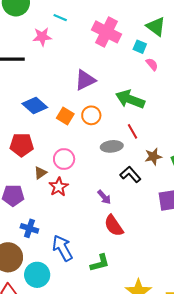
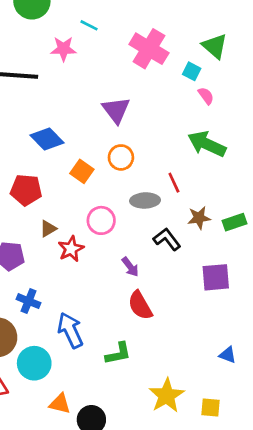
purple triangle: (85, 80) -> (116, 110), turned -45
green arrow: (130, 99) -> (207, 144), moved
orange square: (65, 116) -> (82, 171), moved
pink circle: (64, 159) -> (101, 220), moved

